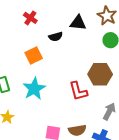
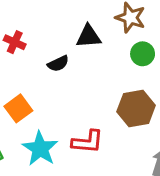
orange square: (34, 55) -> (18, 108), moved
red L-shape: (78, 91) -> (88, 142), moved, turned -60

